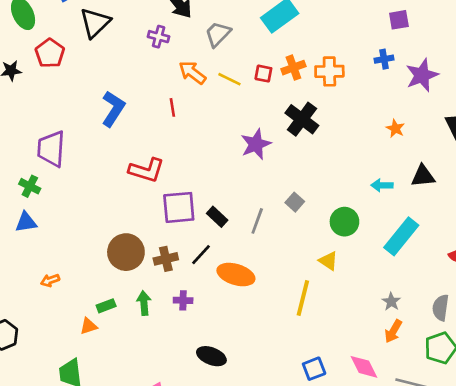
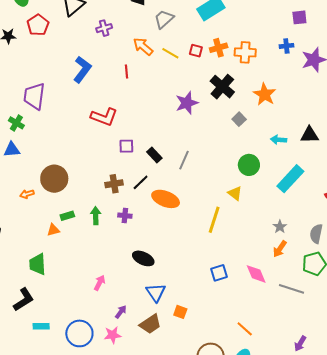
purple cross: (159, 37) -> (104, 28), moved, turned -35
orange star: (395, 128) -> (265, 94), moved, size x1.6
gray square: (295, 202) -> (239, 119), moved
purple square: (179, 207) -> (126, 146), size x0.6
brown circle: (126, 252) -> (54, 179), moved

